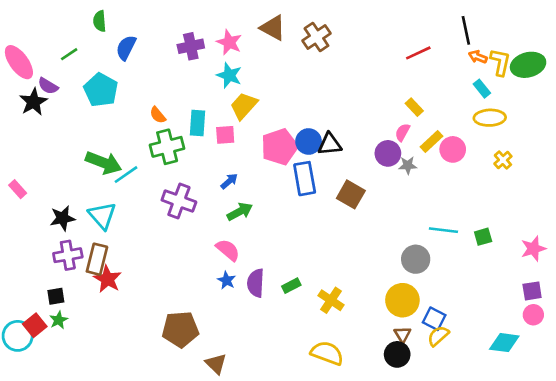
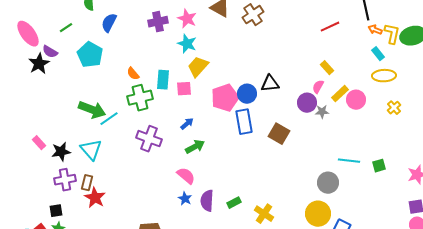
black triangle: (330, 144) -> (270, 84), moved
pink rectangle: (18, 189) -> (39, 143), moved
brown rectangle: (97, 259) -> (87, 183), size x0.7

